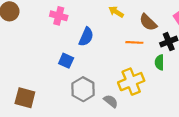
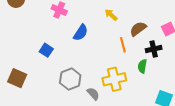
brown semicircle: (148, 22) -> (138, 29), turned 90
orange line: (134, 42) -> (123, 45), turned 63
blue square: (66, 61) -> (46, 50), moved

